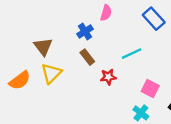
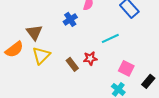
brown rectangle: (87, 57) -> (72, 64), moved
orange semicircle: (20, 80) -> (14, 49), moved

